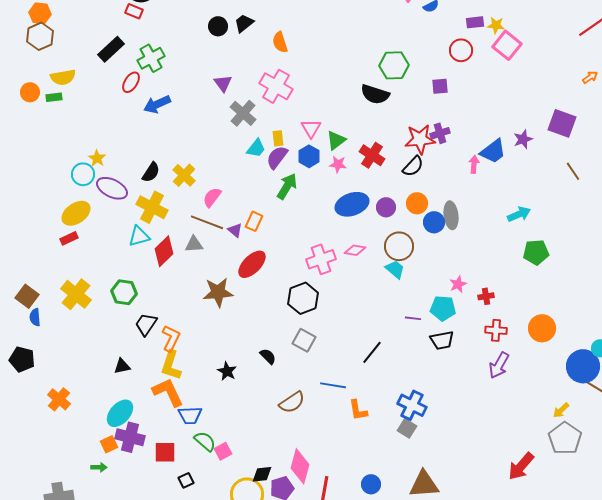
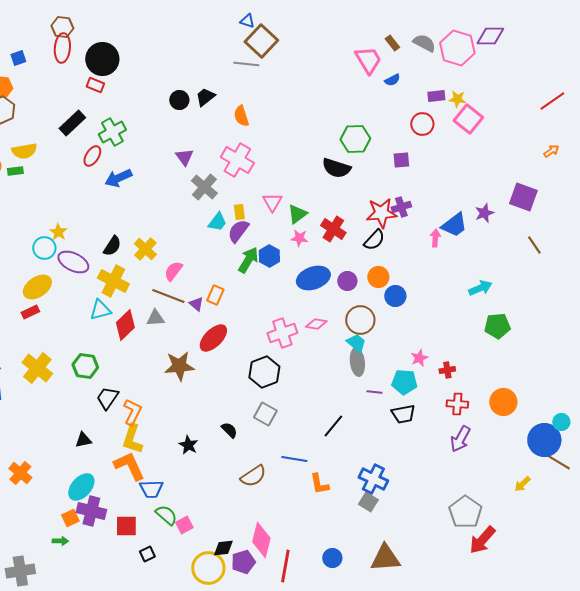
blue hexagon: (309, 156) -> (269, 256), moved
gray ellipse: (451, 215) -> (357, 362), moved
gray pentagon: (565, 438) -> (465, 512), moved

